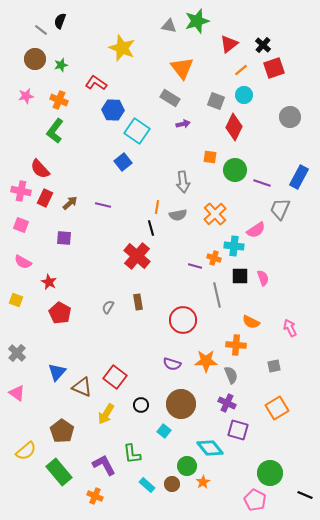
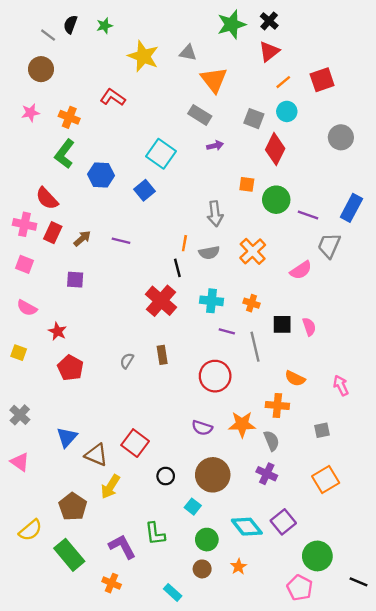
gray triangle: (169, 26) -> (188, 53), moved
black cross: (263, 45) -> (269, 21), moved
green star: (61, 65) -> (105, 26), moved
blue hexagon: (113, 110) -> (101, 175), moved
cyan cross: (234, 246) -> (212, 301), moved
purple line: (195, 266) -> (227, 331), moved
yellow arrow: (106, 414) -> (110, 487), moved
purple square: (238, 430) -> (283, 522), moved, turned 35
green circle: (187, 466) -> (207, 540), moved
cyan rectangle: (147, 485) -> (173, 592), moved

